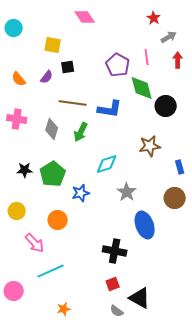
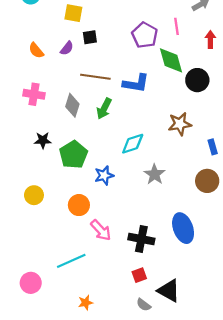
red arrow: (178, 60) -> (210, 40), moved
black star: (25, 170) -> (43, 140), moved
blue ellipse: (145, 225) -> (183, 228), moved
pink arrow: (35, 243) -> (101, 230), moved

